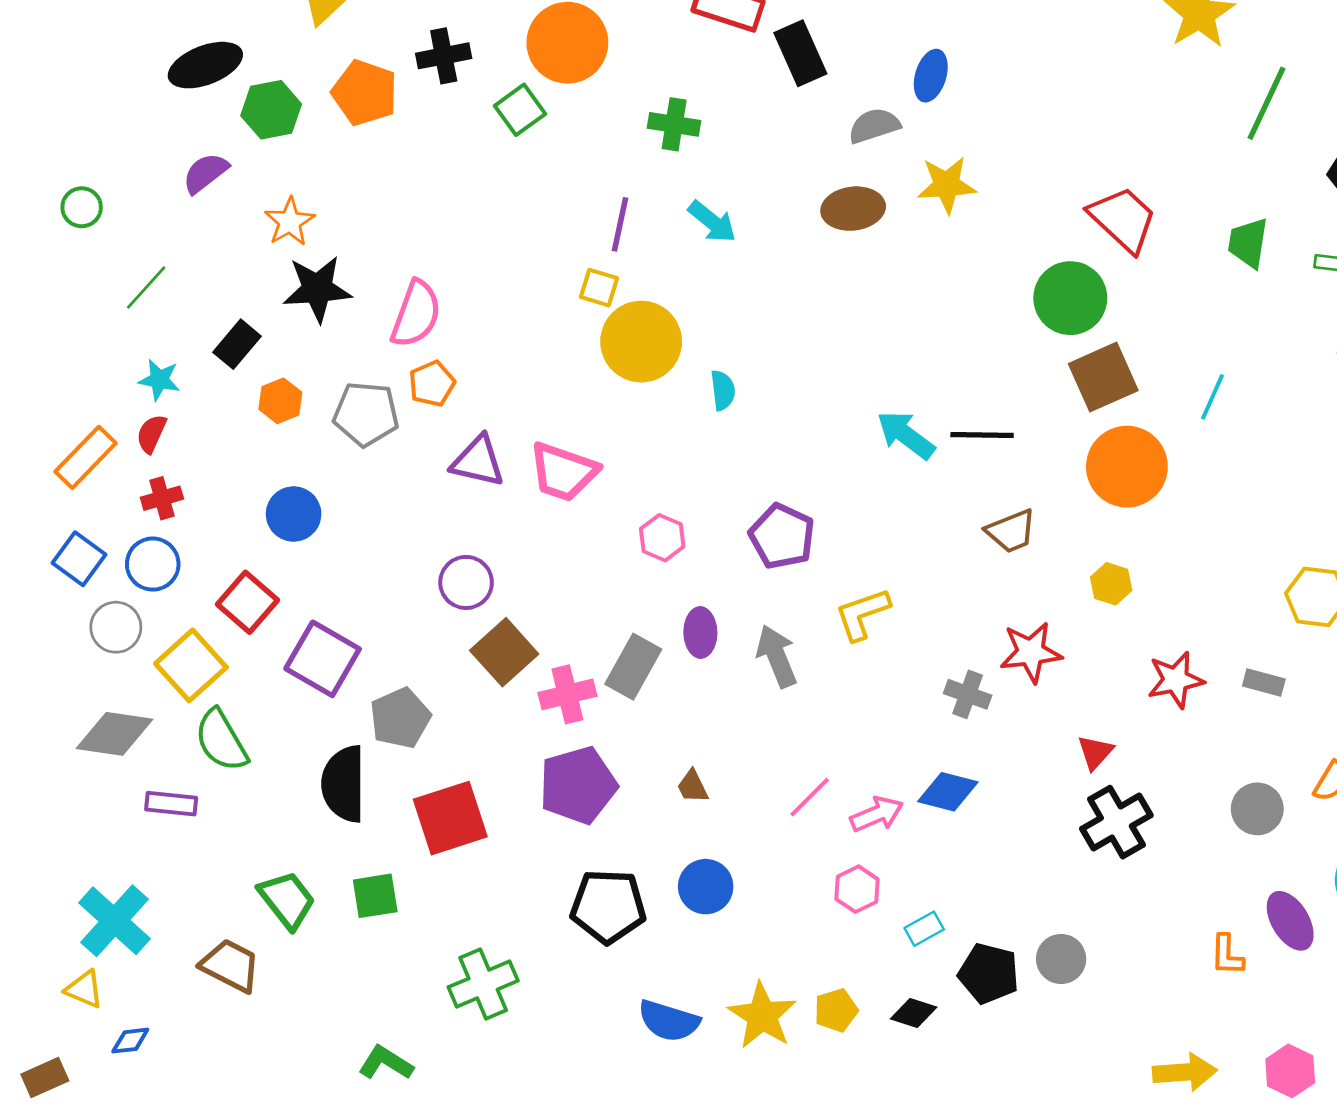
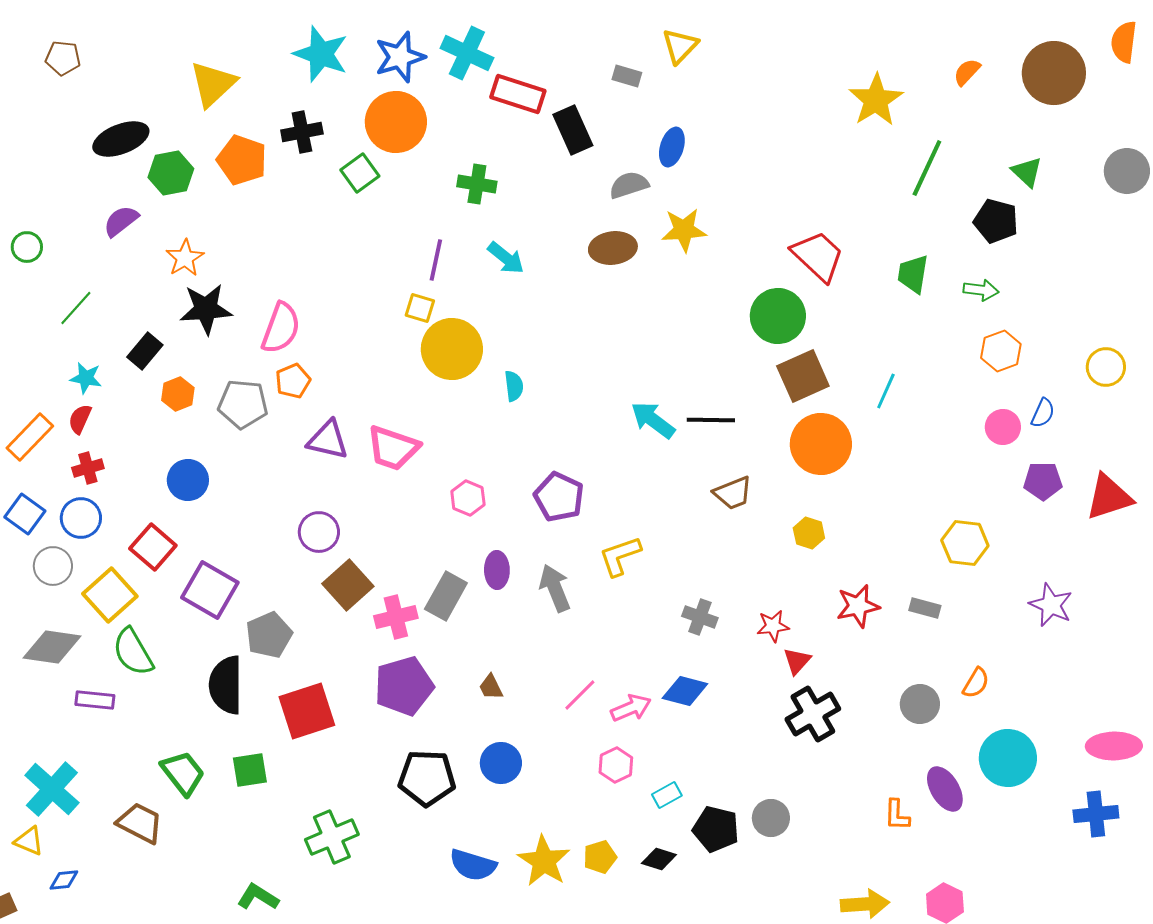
red star: (1031, 652) -> (773, 626), moved, size x0.7

